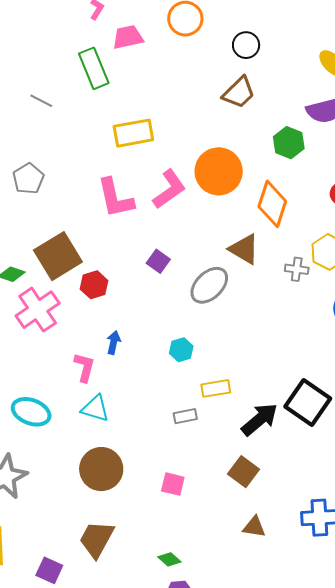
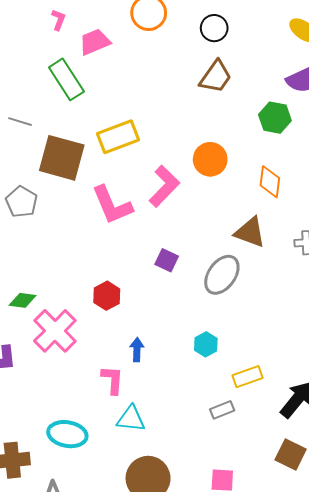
orange circle: (219, 171) -> (210, 159), size x0.7
orange diamond: (272, 204) -> (270, 182), size x0.7
brown square: (58, 256) -> (62, 158), moved, turned -33

